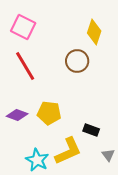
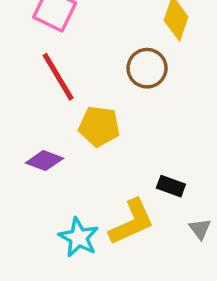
yellow pentagon: (49, 113) -> (99, 126), moved

